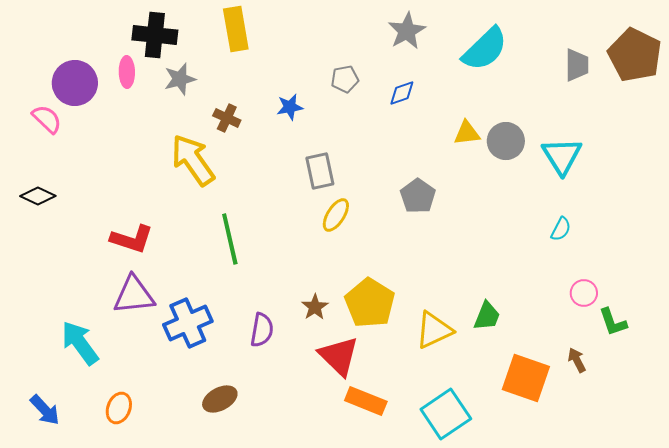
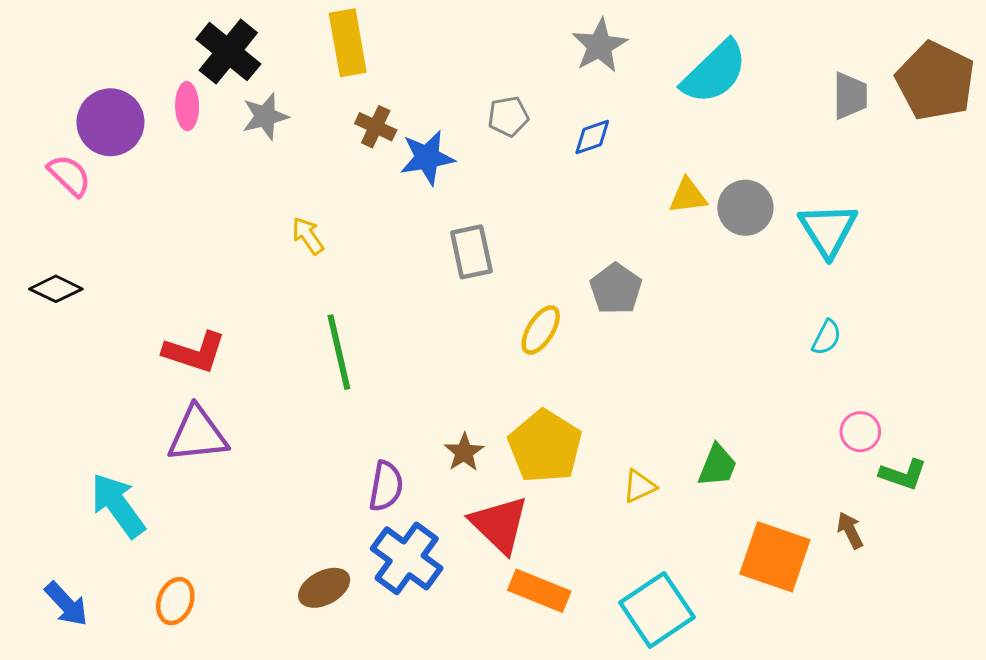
black cross: (155, 35) -> (228, 52), turned 33
blue star: (290, 107) -> (427, 158), size x1.4
brown cross: (227, 118) -> (376, 127), moved
yellow arrow: (193, 160) -> (308, 236), moved, size x0.5
yellow ellipse: (336, 215) -> (541, 330), moved
green L-shape: (613, 322) -> (903, 474), turned -52
blue cross: (188, 323) -> (407, 558), moved, turned -30
yellow triangle: (434, 330) -> (639, 486), size x0.6

